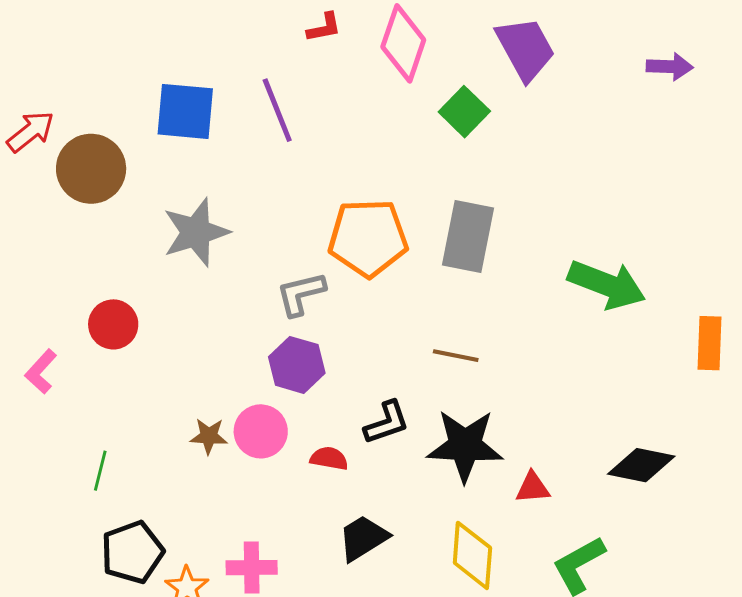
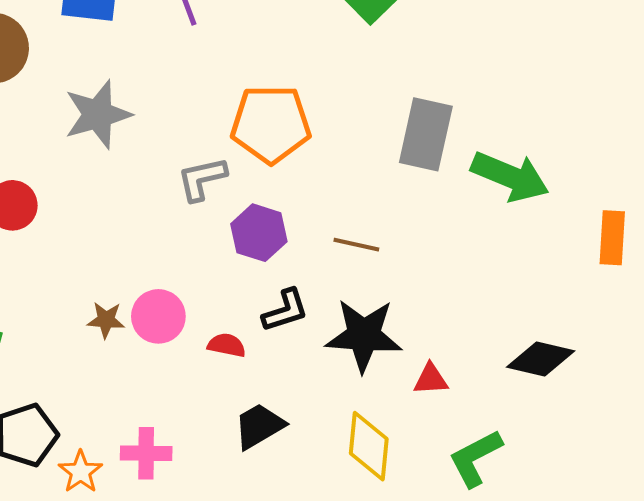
gray rectangle: (468, 236) -> (426, 134), moved
purple hexagon: (297, 365) -> (259, 233), moved

